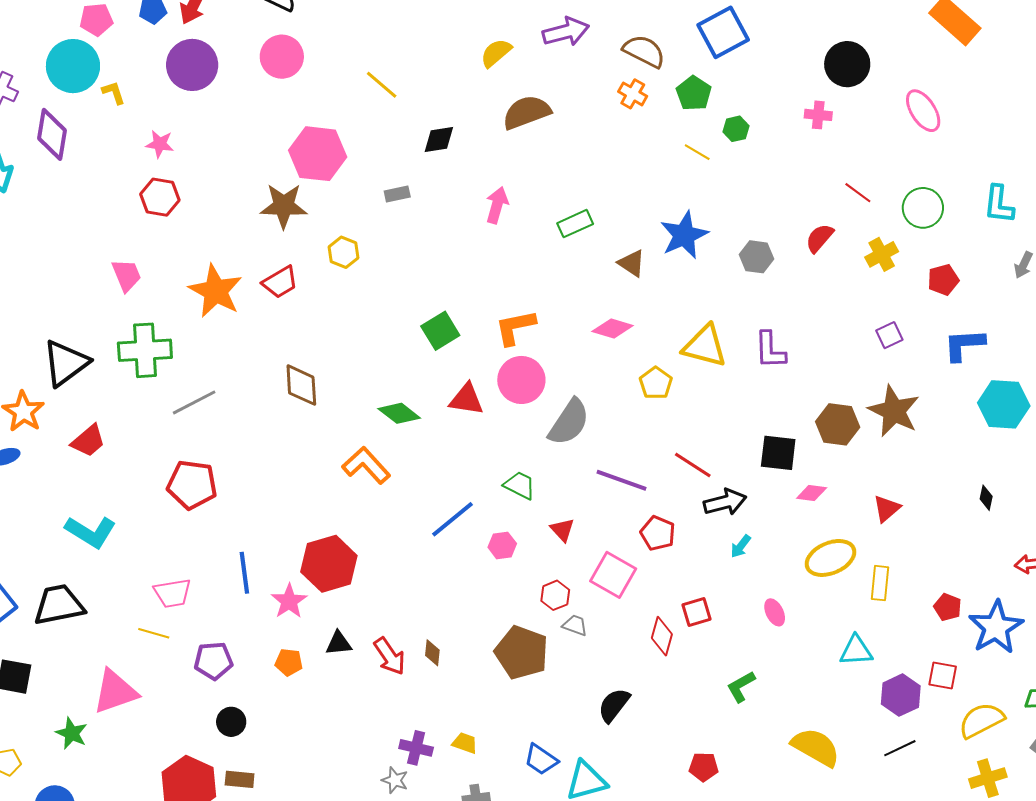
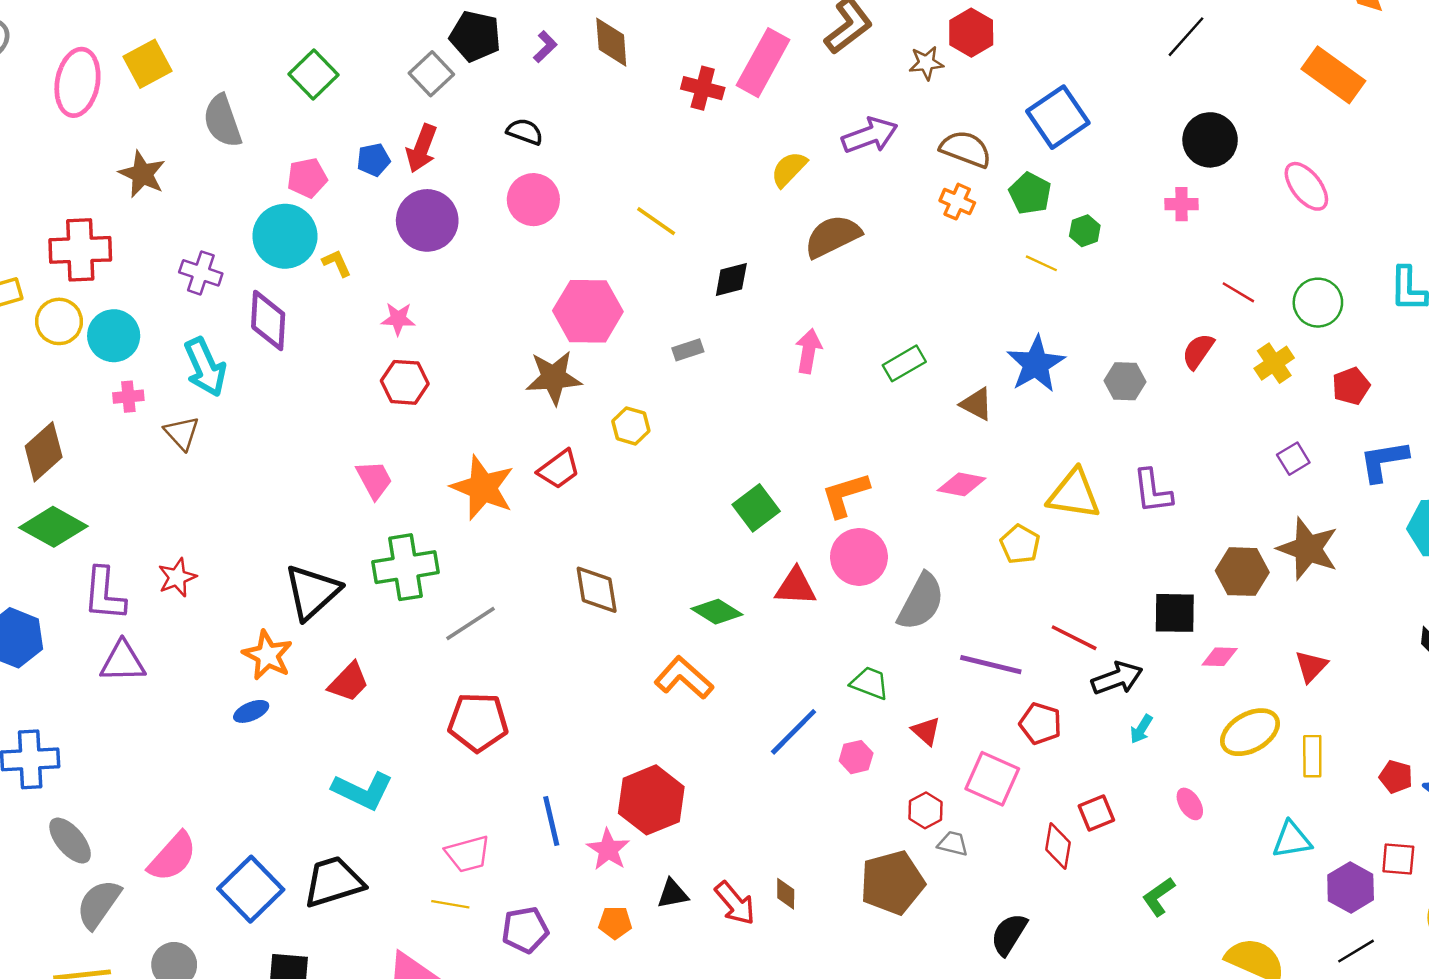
brown pentagon: (522, 652) -> (892, 883), turned -30

